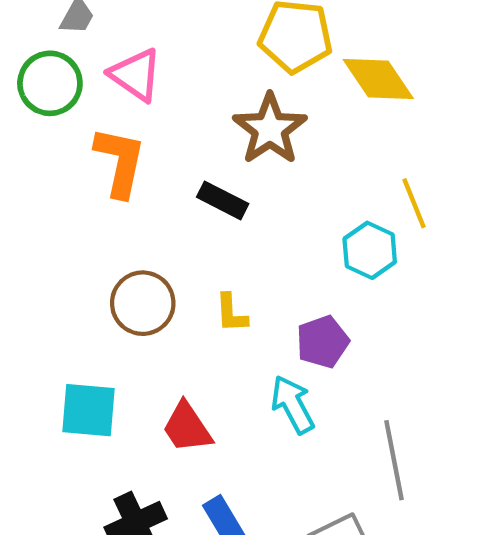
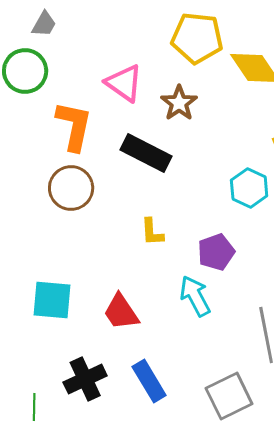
pink triangle: (136, 75) -> (124, 83), moved
brown star: (270, 129) -> (179, 103), size x0.7
black rectangle: (223, 200) -> (146, 153), size x1.4
brown circle: (143, 303) -> (71, 188), moved

